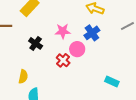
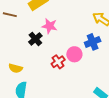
pink star: (63, 31) -> (50, 26), moved
yellow semicircle: (23, 77) -> (16, 68), turned 80

